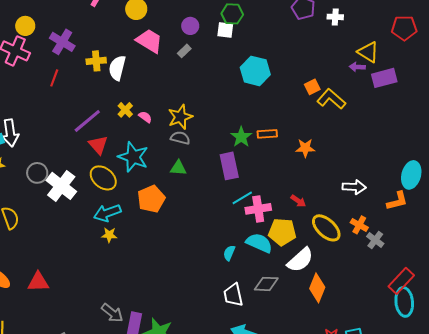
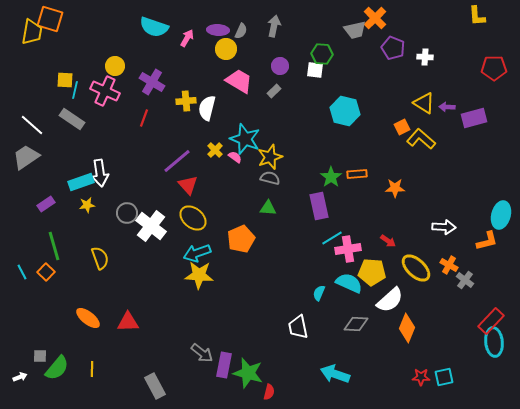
yellow triangle: (368, 52) -> (424, 103), moved
cyan star: (133, 157) -> (245, 139), moved
yellow star: (109, 235) -> (199, 275), size x1.8
white trapezoid: (233, 295) -> (298, 327), moved

